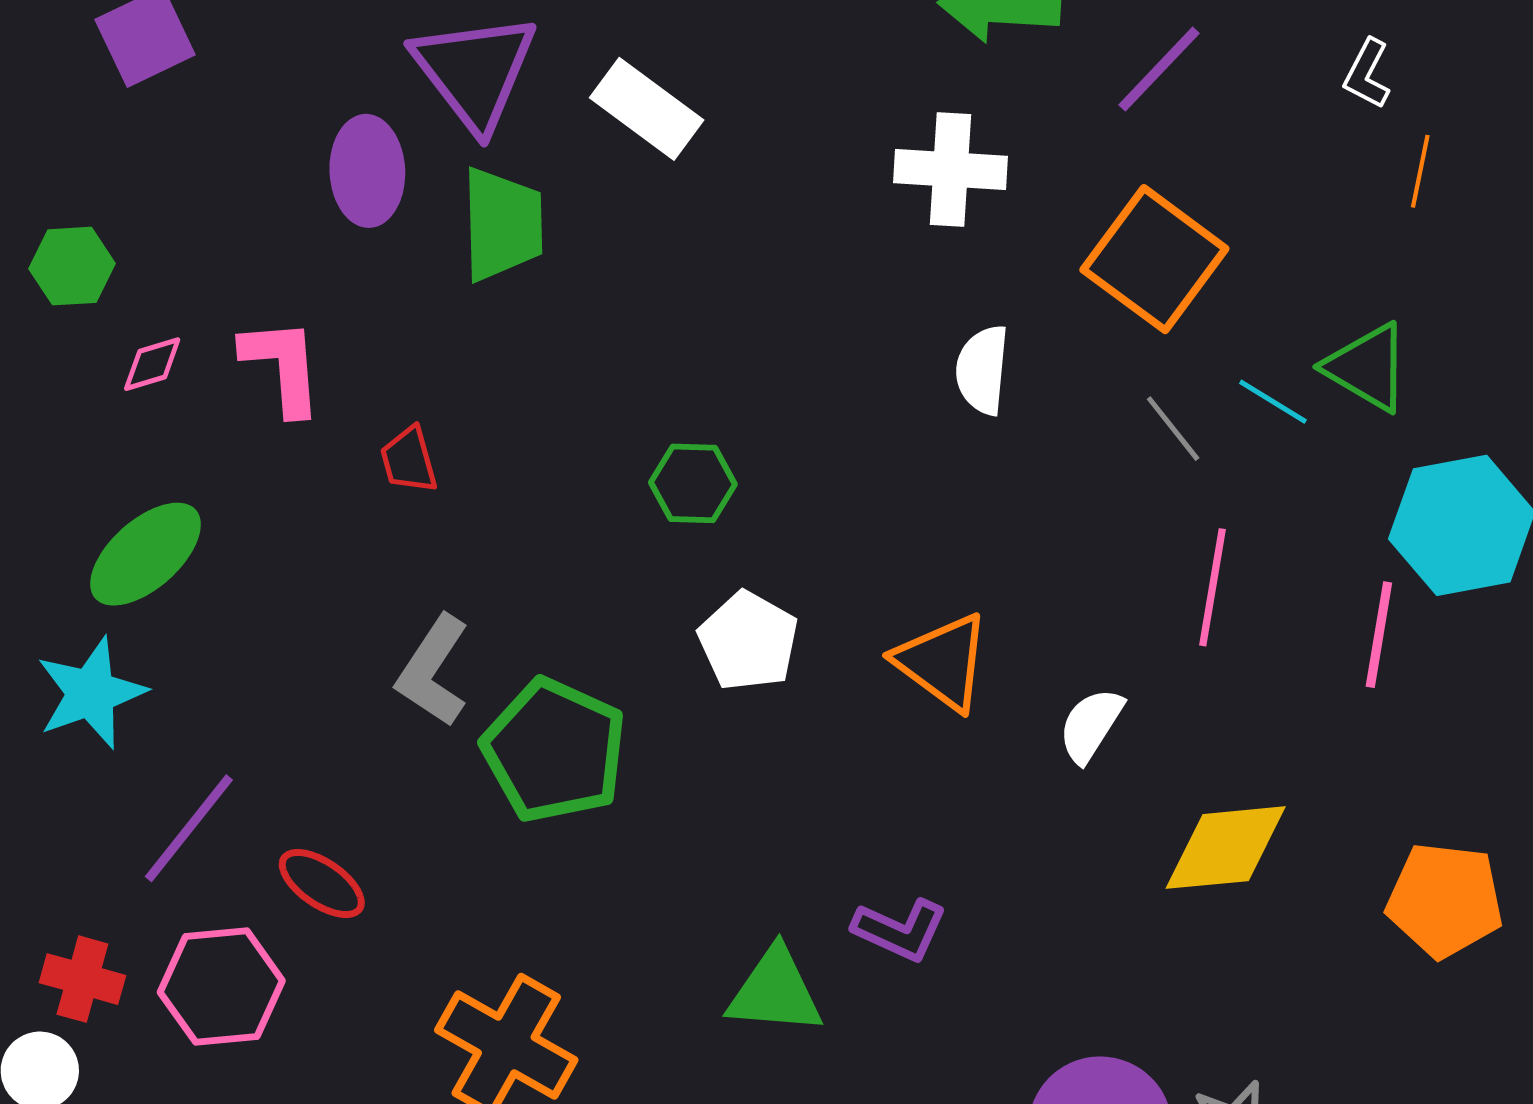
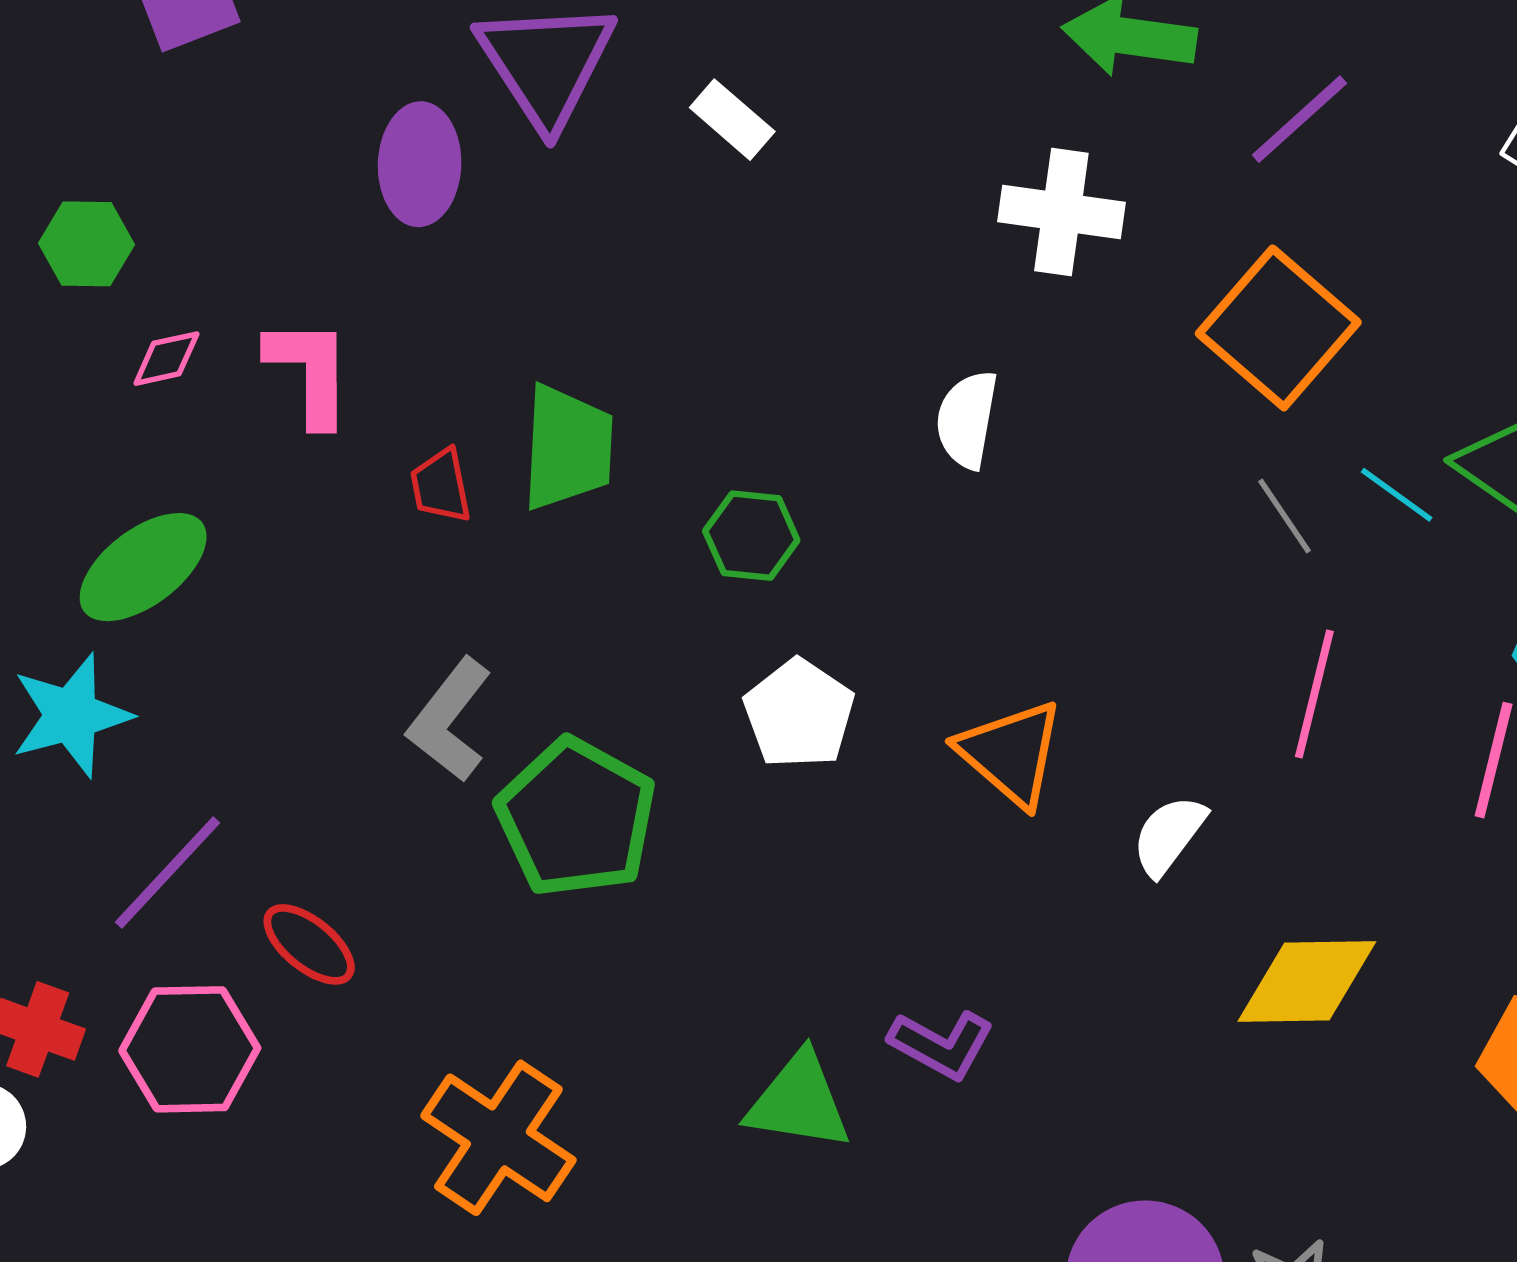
white rectangle: (647, 109) -> (732, 120), size x0.7
green trapezoid: (502, 224) -> (567, 448), moved
white semicircle: (982, 370) -> (967, 420), moved

